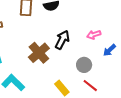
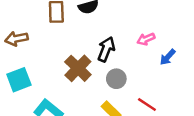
gray circle: (84, 65) -> (116, 79), moved

